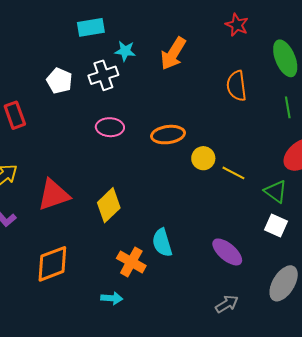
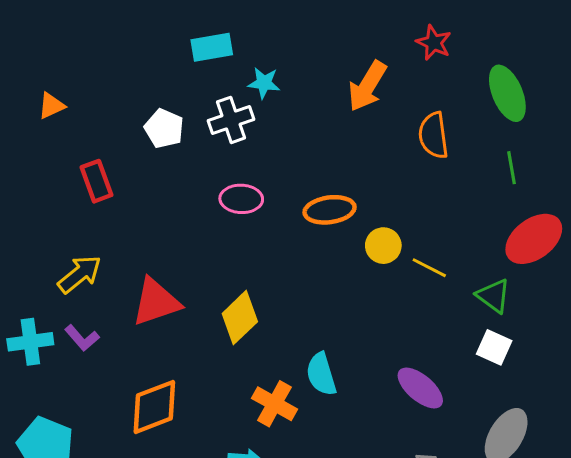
orange arrow: (173, 54) -> (367, 86), moved

